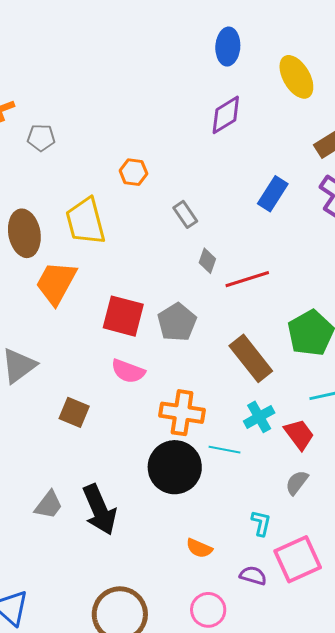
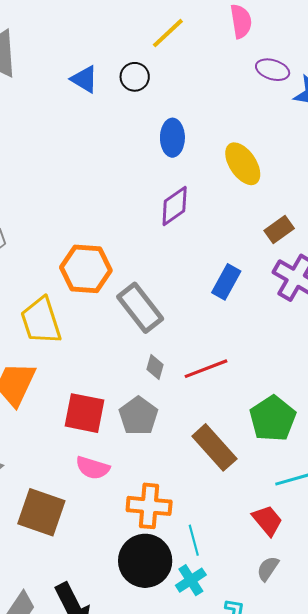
orange hexagon: (133, 172) -> (86, 269), size x1.8
gray rectangle: (185, 214) -> (140, 308), size x1.8
gray diamond: (207, 261) -> (155, 367), moved
brown square: (74, 412) -> (41, 512), size x1.6
cyan cross: (259, 417) -> (191, 580), moved
cyan line: (225, 450) -> (194, 540), turned 68

